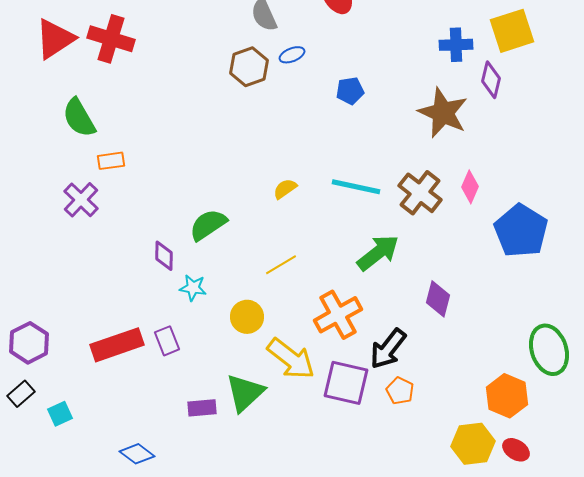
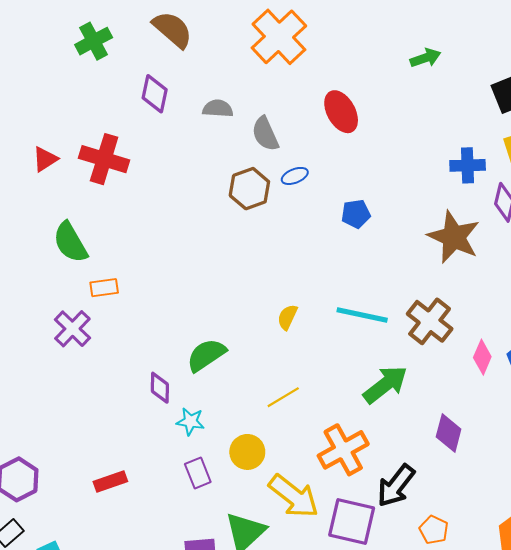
red triangle: (55, 39) -> (45, 159), size x0.6
pink diamond: (470, 187) -> (482, 357), moved
yellow semicircle: (285, 189) -> (287, 317), turned -30
purple rectangle: (167, 341) -> (198, 473), moved
red rectangle: (117, 345) -> (110, 481), size x0.6
orange pentagon: (400, 391) -> (434, 530), moved

